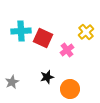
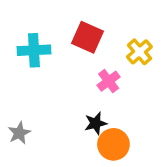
red square: (43, 38) -> (87, 37), moved
black star: (47, 77) -> (96, 123), moved

